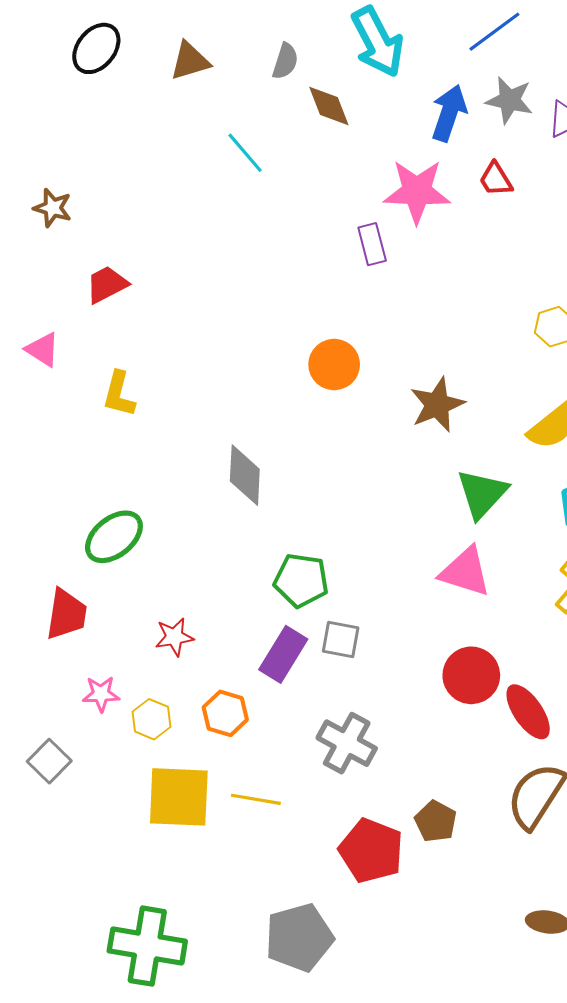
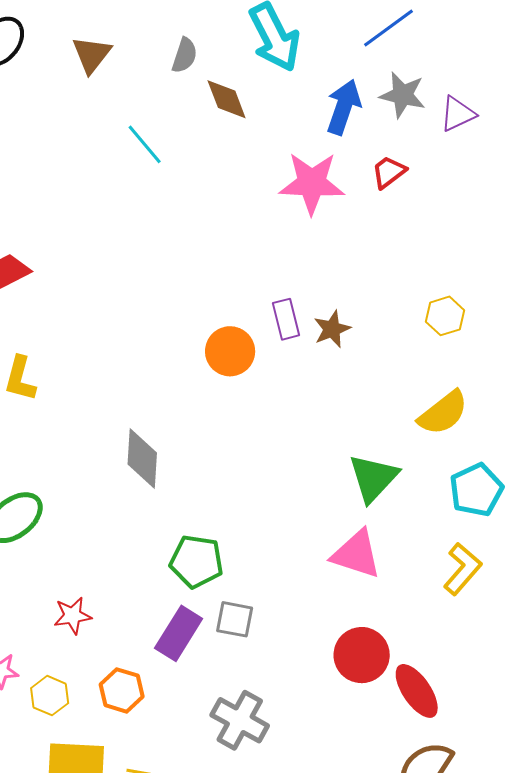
brown triangle: (190, 61) -> (92, 55), turned -36
red trapezoid: (496, 179) -> (389, 172), turned 84
purple rectangle: (372, 244) -> (286, 319), moved
brown star: (437, 405) -> (332, 329), moved, size x0.7

